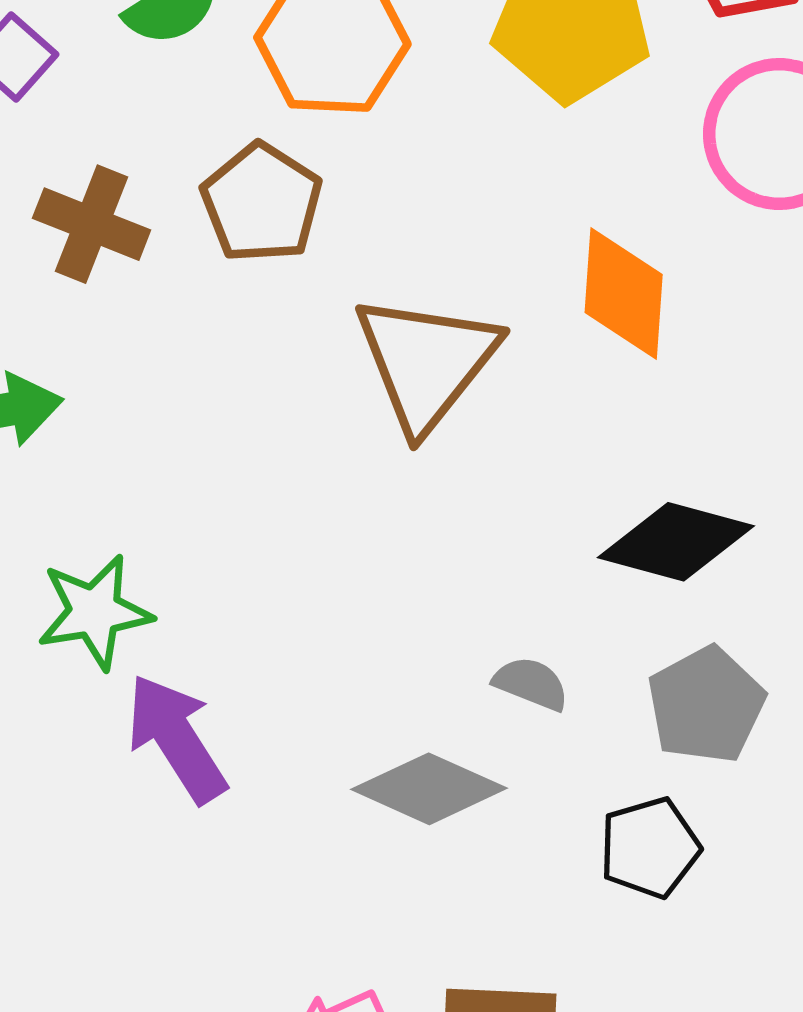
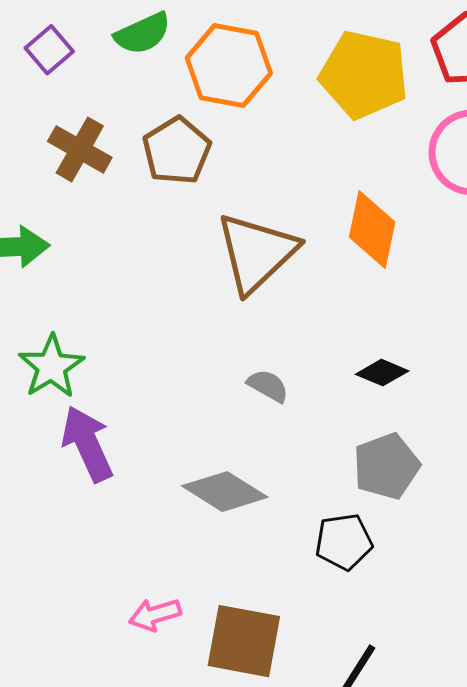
black diamond: (676, 542) -> (382, 373), size x0.6
green star: (95, 612) -> (51, 367), turned -30
gray semicircle: (531, 684) -> (268, 386), moved

